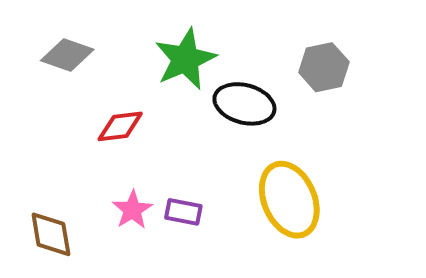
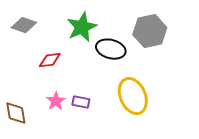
gray hexagon: (324, 67) -> (150, 31), size x1.4

